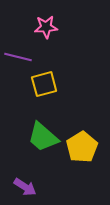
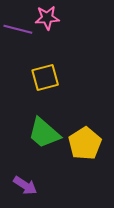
purple line: (18, 57) -> (18, 29), moved

